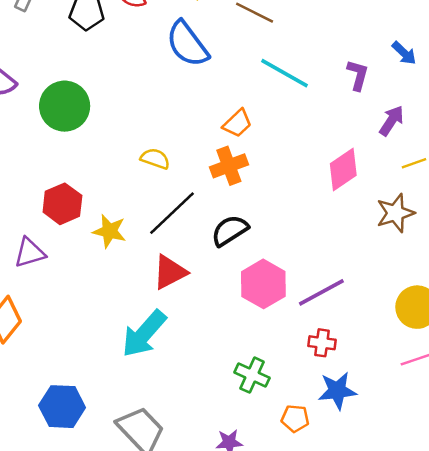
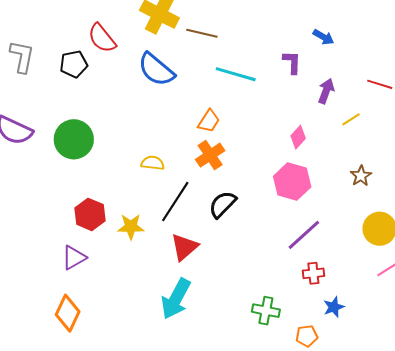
pink diamond: (343, 169) -> (298, 137), size x0.7
brown star: (395, 213) -> (361, 176), moved, size x0.7
pink hexagon: (263, 284) -> (292, 182), moved
blue star: (337, 391) -> (334, 307), size x0.7

